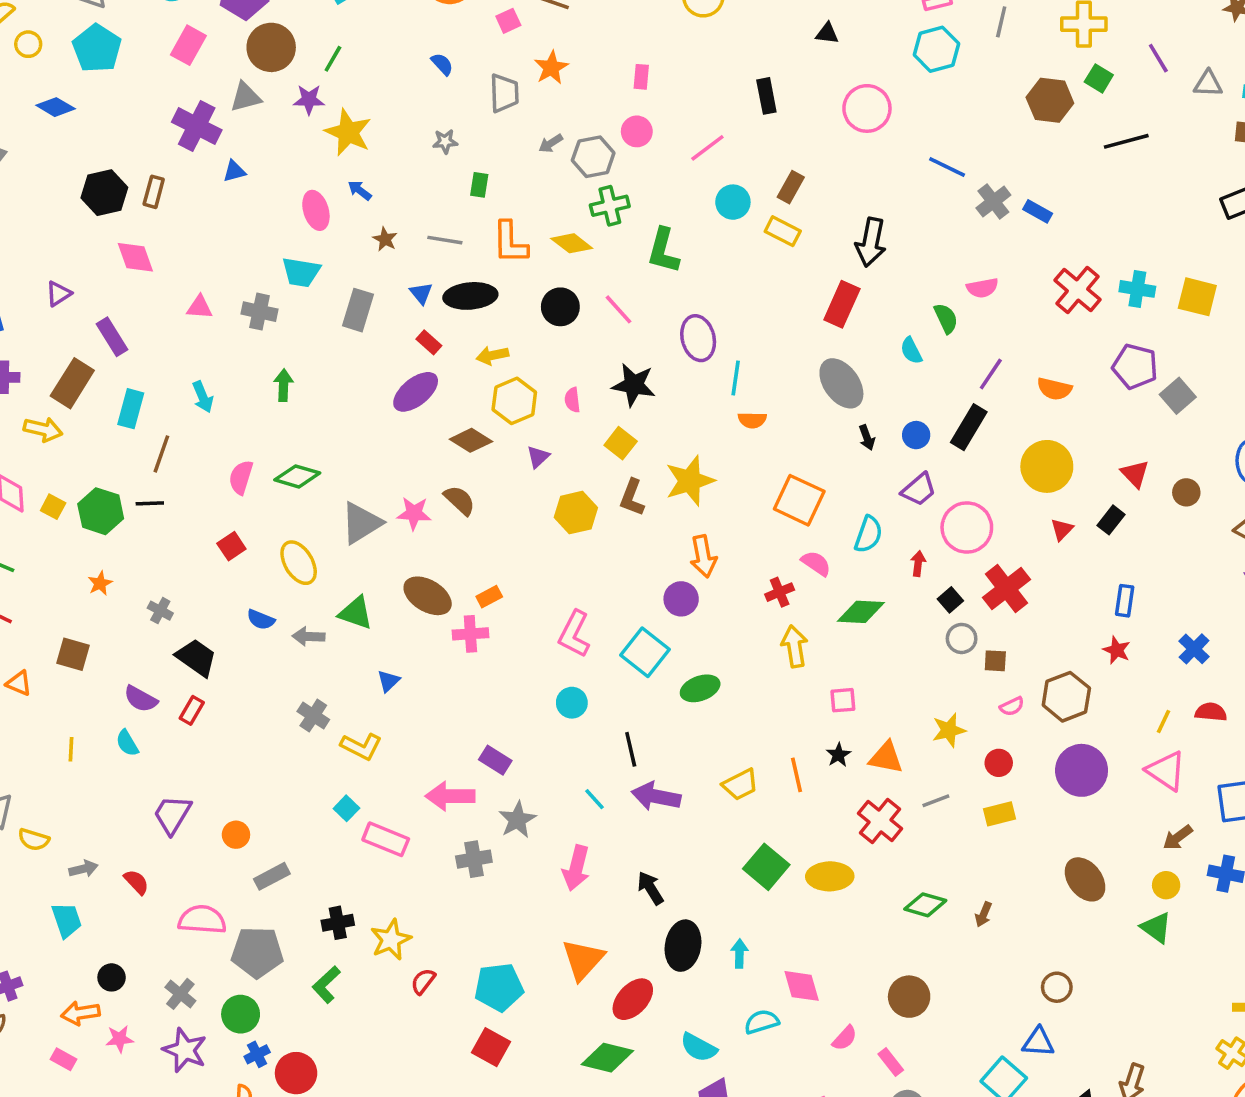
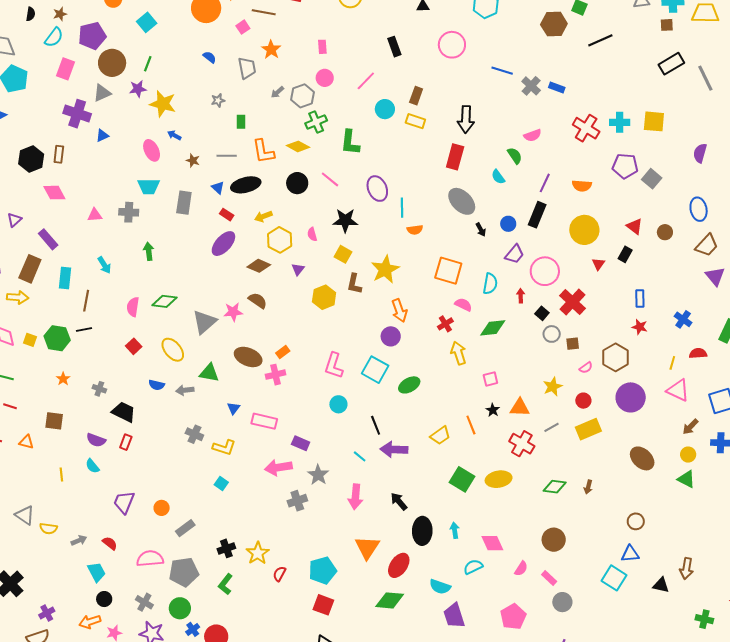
yellow rectangle: (1000, 814) -> (588, 429), size x1.4
pink rectangle: (386, 839) -> (264, 421), moved
cyan trapezoid: (67, 920) -> (96, 572), moved

